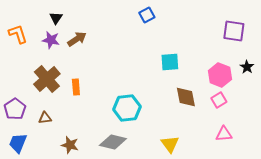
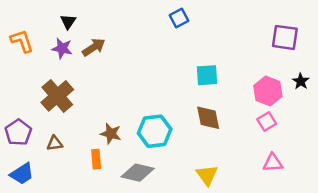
orange rectangle: (76, 87) -> (96, 159), moved
brown diamond: (186, 97) -> (208, 118), moved
blue trapezoid: (18, 143) -> (22, 174), turned -145
brown star: (70, 145) -> (111, 134), moved

